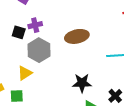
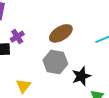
gray hexagon: (39, 50) -> (55, 62), moved

